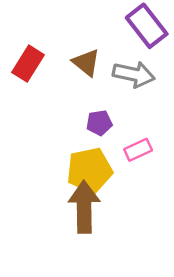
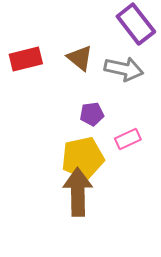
red rectangle: (28, 64) -> (26, 59), turned 44

